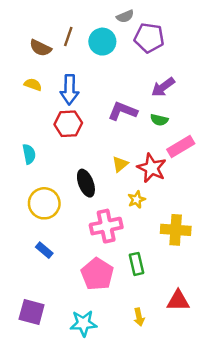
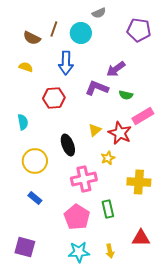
purple pentagon: (149, 38) -> (139, 30), moved
purple arrow: (163, 87) -> (116, 69), moved
blue arrow: (70, 90) -> (66, 63), moved
cyan star: (83, 323) -> (79, 252), moved

